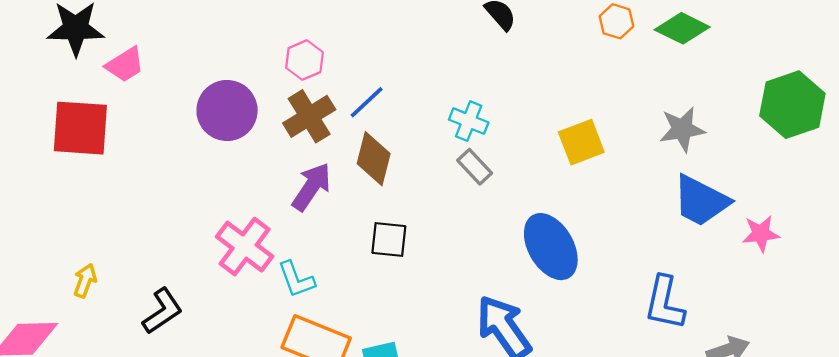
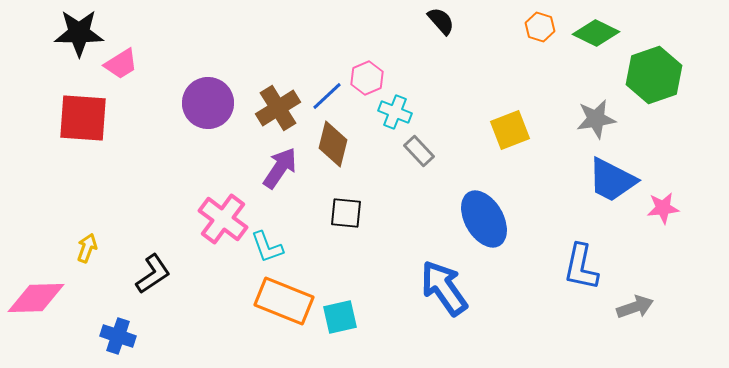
pink hexagon: (304, 60) -> (367, 78), moved
green hexagon: (792, 105) -> (654, 75), moved
cyan cross: (469, 121) -> (395, 112), moved

